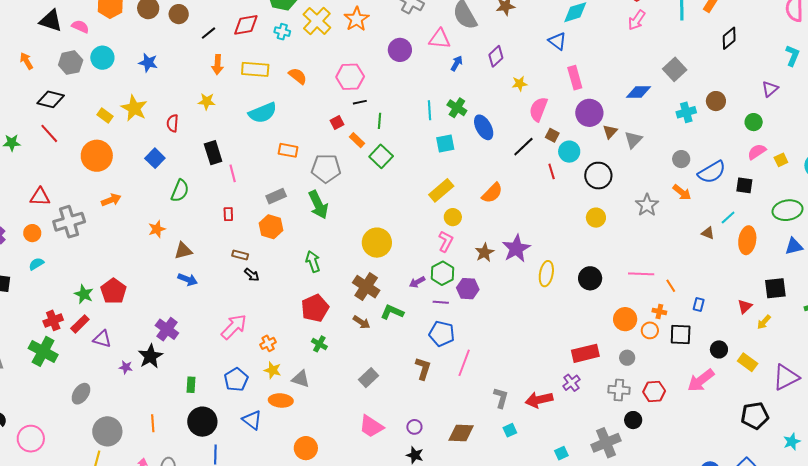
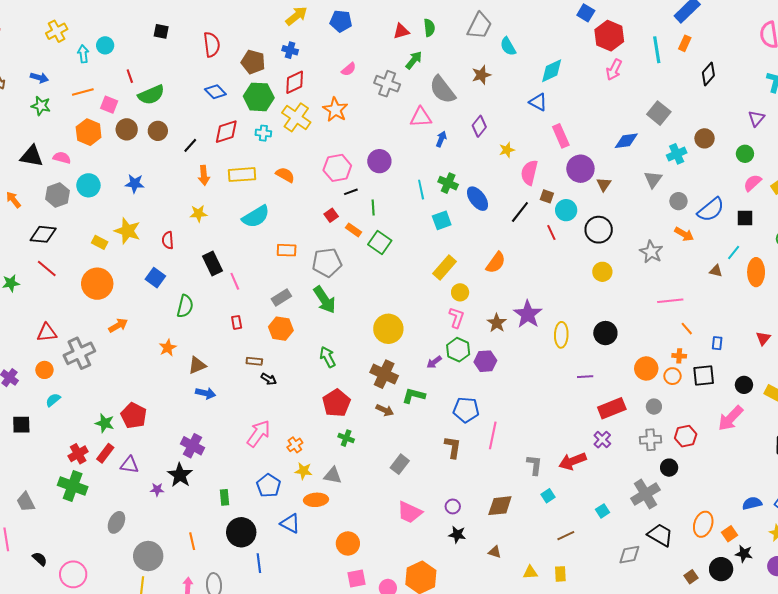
purple circle: (400, 50) -> (379, 161), moved
gray triangle: (633, 140) -> (653, 179), moved
pink line: (641, 274) -> (670, 301), moved
purple line: (441, 302) -> (585, 377), moved

